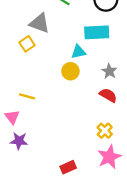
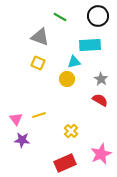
yellow square: (27, 44) -> (38, 63), moved, turned -32
yellow line: (27, 96) -> (39, 115), moved, turned -32
yellow cross: (105, 131) -> (71, 131), moved
red rectangle: (68, 167) -> (65, 163), size x1.5

